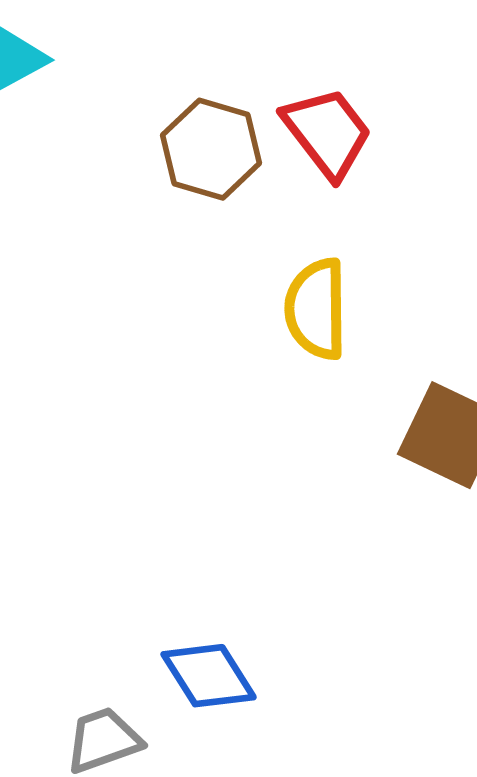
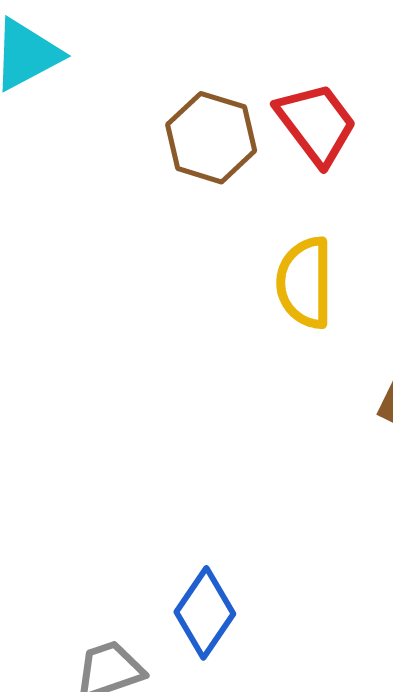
blue diamond: (209, 676) -> (205, 613), turned 66

